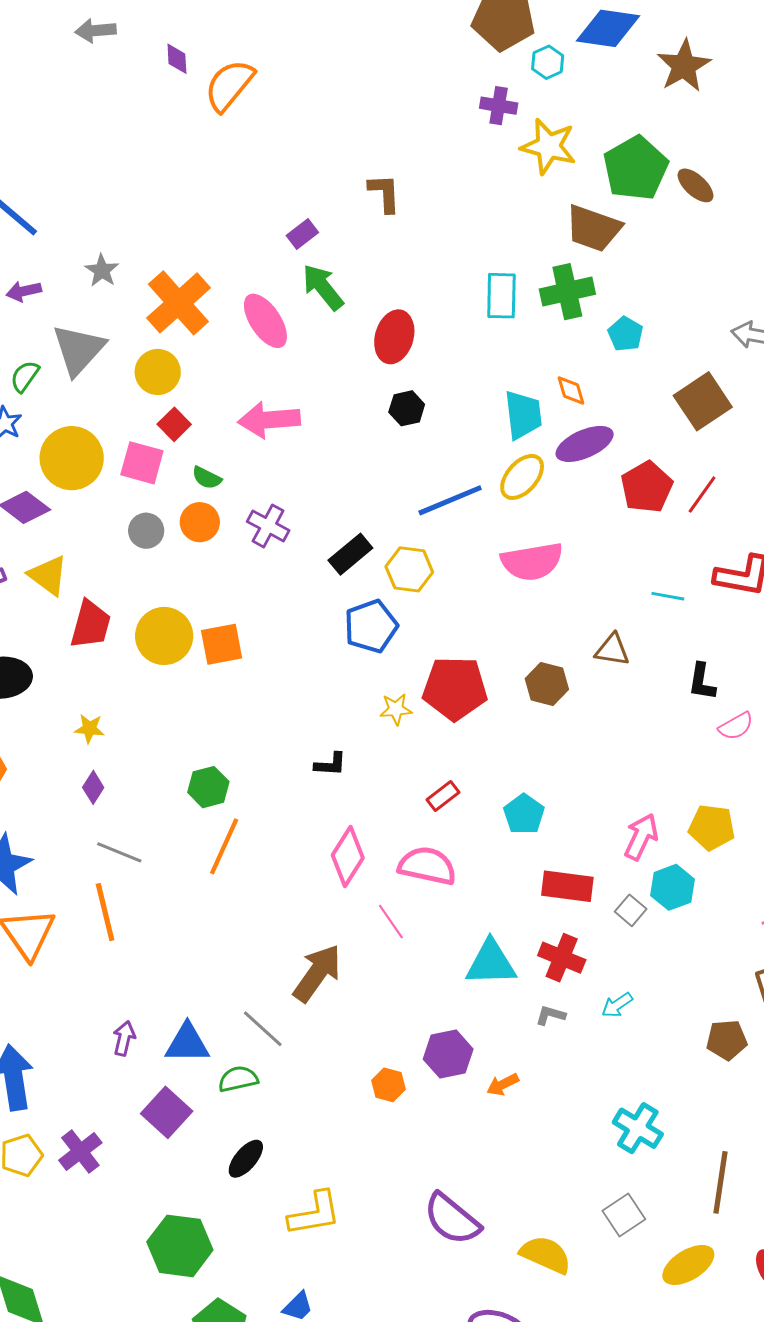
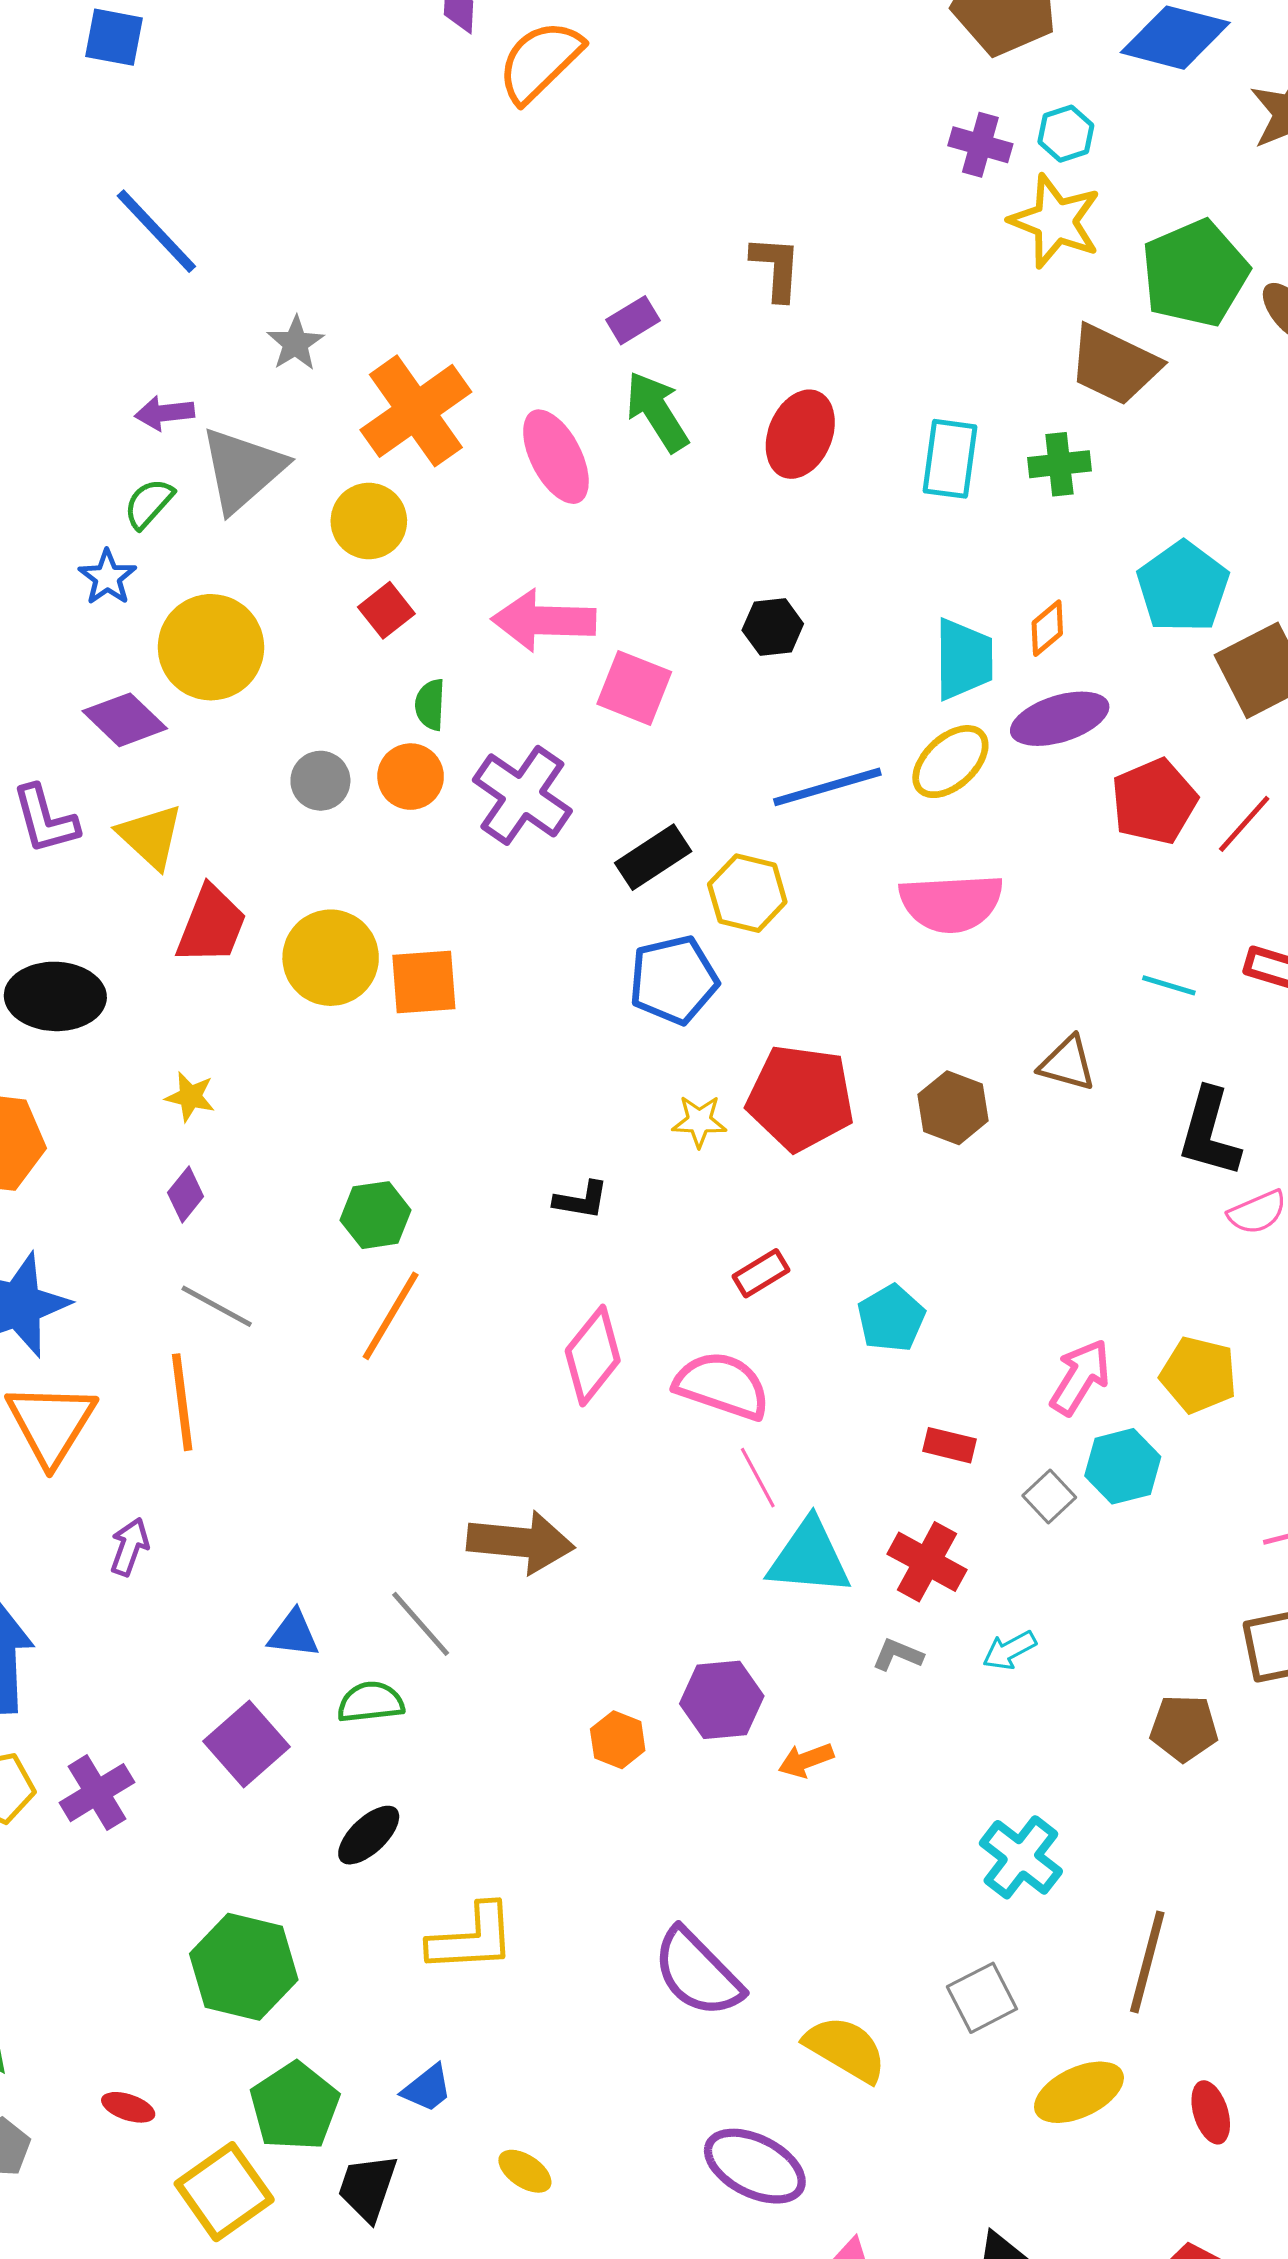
cyan hexagon: (548, 62) -> (1066, 134), moved
purple arrow: (24, 291) -> (165, 413), moved
green cross: (567, 292) -> (1059, 464), size x0.7
cyan pentagon: (625, 334) -> (1183, 587), moved, size x1.6
red ellipse: (394, 337) -> (800, 434), moved
orange diamond: (571, 391) -> (1047, 628), turned 60
pink square: (142, 463) -> (634, 688), moved
green semicircle: (207, 478) -> (430, 705), turned 60
purple cross: (268, 526) -> (522, 795), size x1.4
black L-shape: (702, 682) -> (1209, 1133), size x1.4
red rectangle: (567, 886) -> (949, 1445), size x0.6
pink line: (391, 922) -> (758, 1478), moved
brown arrow: (317, 973) -> (521, 1542), turned 54
purple arrow: (124, 1038) -> (130, 1547), moved
blue triangle: (187, 1043) -> (294, 1634), size x0.7

